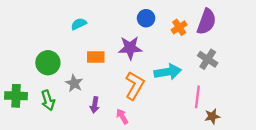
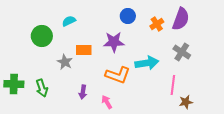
green circle: (48, 63) -> (42, 36), moved
gray star: (74, 83) -> (65, 62), moved
orange L-shape: (135, 86) -> (118, 75), turned 80

